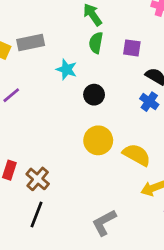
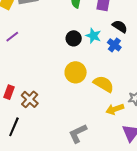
cyan star: (67, 69) -> (93, 36), moved
black line: (36, 214) -> (14, 127), moved

